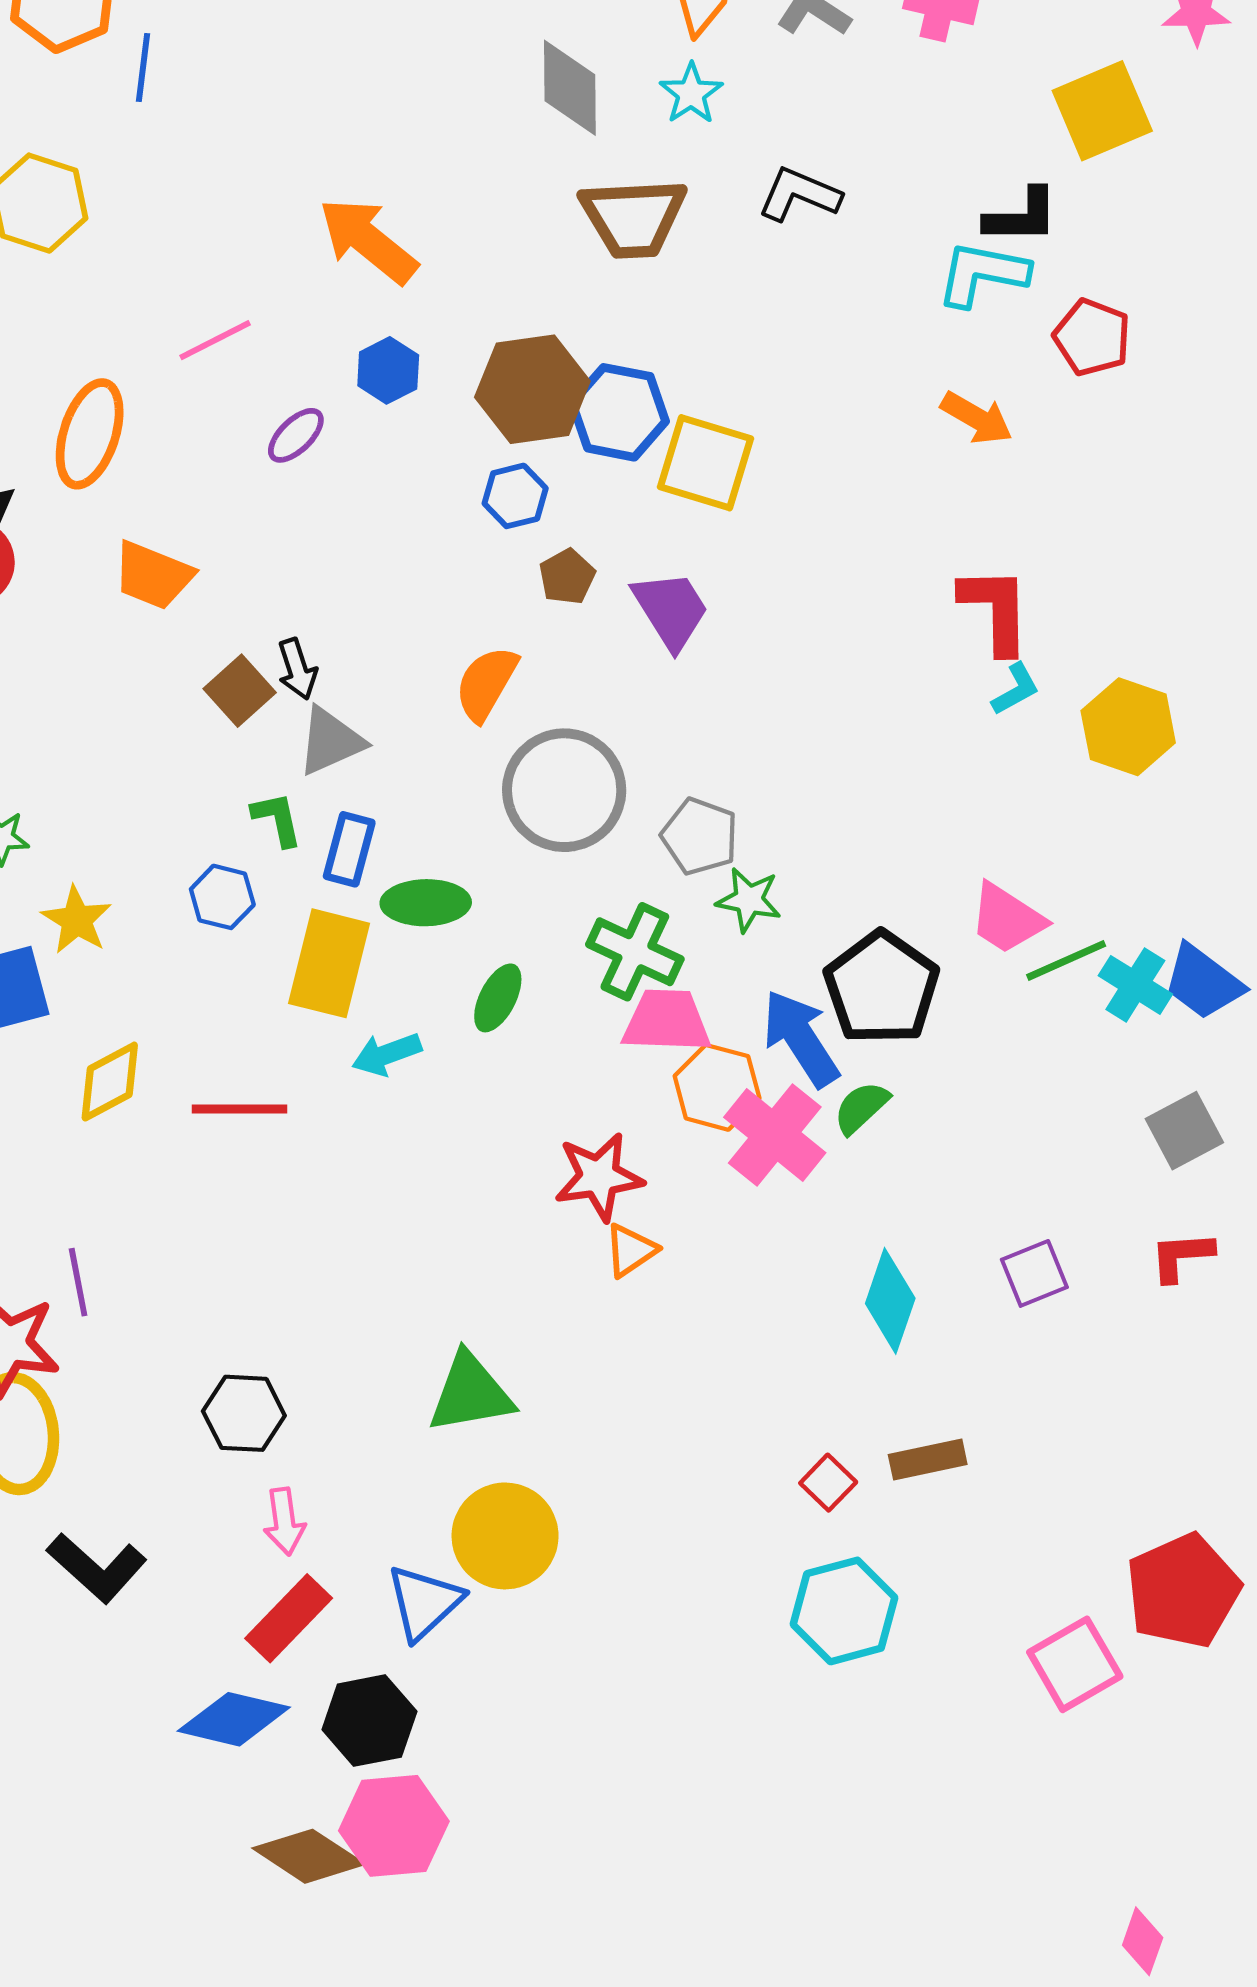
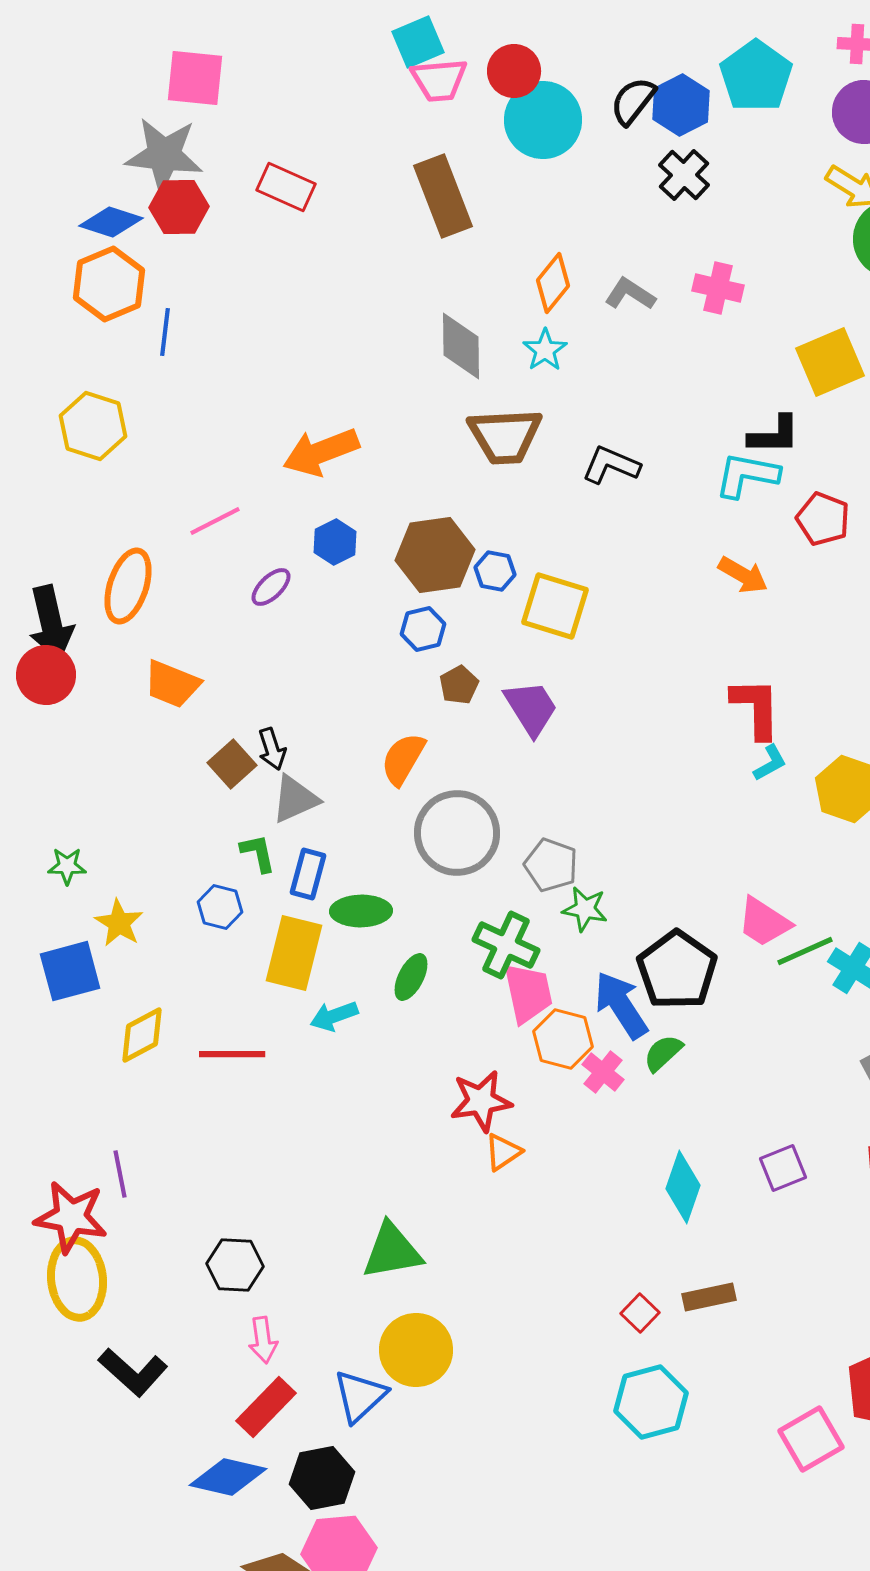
black L-shape: (799, 194) -> (611, 465), moved
orange arrow: (368, 241) -> (321, 452), turned -60
blue hexagon: (619, 412) -> (495, 571), size x0.6
pink trapezoid: (667, 1021) -> (528, 993), turned 76
pink cross: (775, 1135) -> (603, 1072), size x0.6

